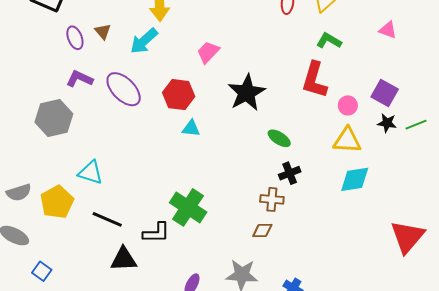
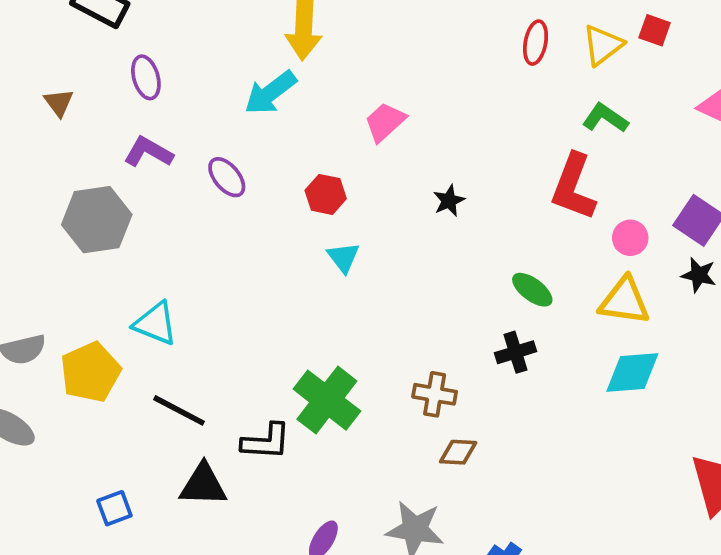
brown triangle: (103, 31) -> (59, 103), moved
purple ellipse: (124, 89) -> (227, 177), size x0.6
black star: (247, 93) -> (449, 201), size x0.5
red hexagon: (179, 95) -> (326, 194), size x0.7
cyan triangle: (191, 128) -> (343, 257), turned 42
green ellipse: (279, 138) -> (532, 290), moved
brown cross: (272, 199) -> (435, 394), moved
blue square: (42, 271) -> (114, 508), moved, turned 30

